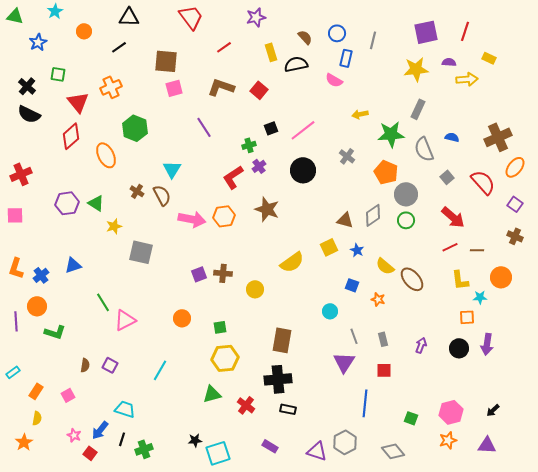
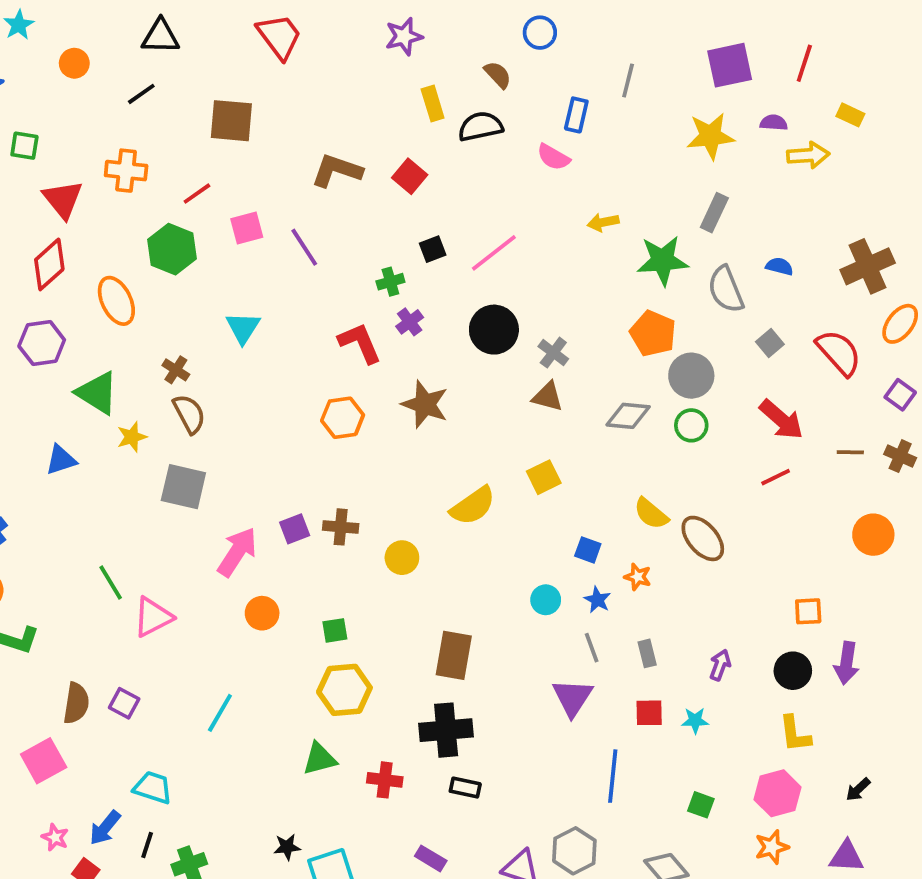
blue circle: (337, 33) -> (540, 33), moved
red line: (224, 47) -> (197, 194), moved
orange cross: (111, 87) -> (126, 171), turned 30
pink square: (174, 88) -> (247, 228), moved
gray cross: (347, 156) -> (553, 353), moved
red L-shape: (233, 177) -> (360, 343), turned 100
brown semicircle: (162, 195) -> (189, 414), moved
purple hexagon: (67, 203) -> (42, 343), moved
green triangle: (96, 203) -> (97, 393), size x1.4
gray diamond: (373, 215) -> (628, 416), turned 40
pink arrow: (192, 219) -> (237, 552), moved, turned -68
brown triangle: (345, 220) -> (548, 397), moved
blue star: (357, 250) -> (597, 600), moved
brown line: (477, 250) -> (850, 452), moved
blue triangle: (73, 265) -> (61, 460), moved
yellow L-shape: (460, 280) -> (795, 734), moved
cyan star: (480, 297) -> (695, 720), moved
brown semicircle: (85, 365) -> (76, 703), size x1.5
pink square: (68, 395) -> (44, 761), size x1.6
red cross: (246, 405) -> (385, 780), turned -30

